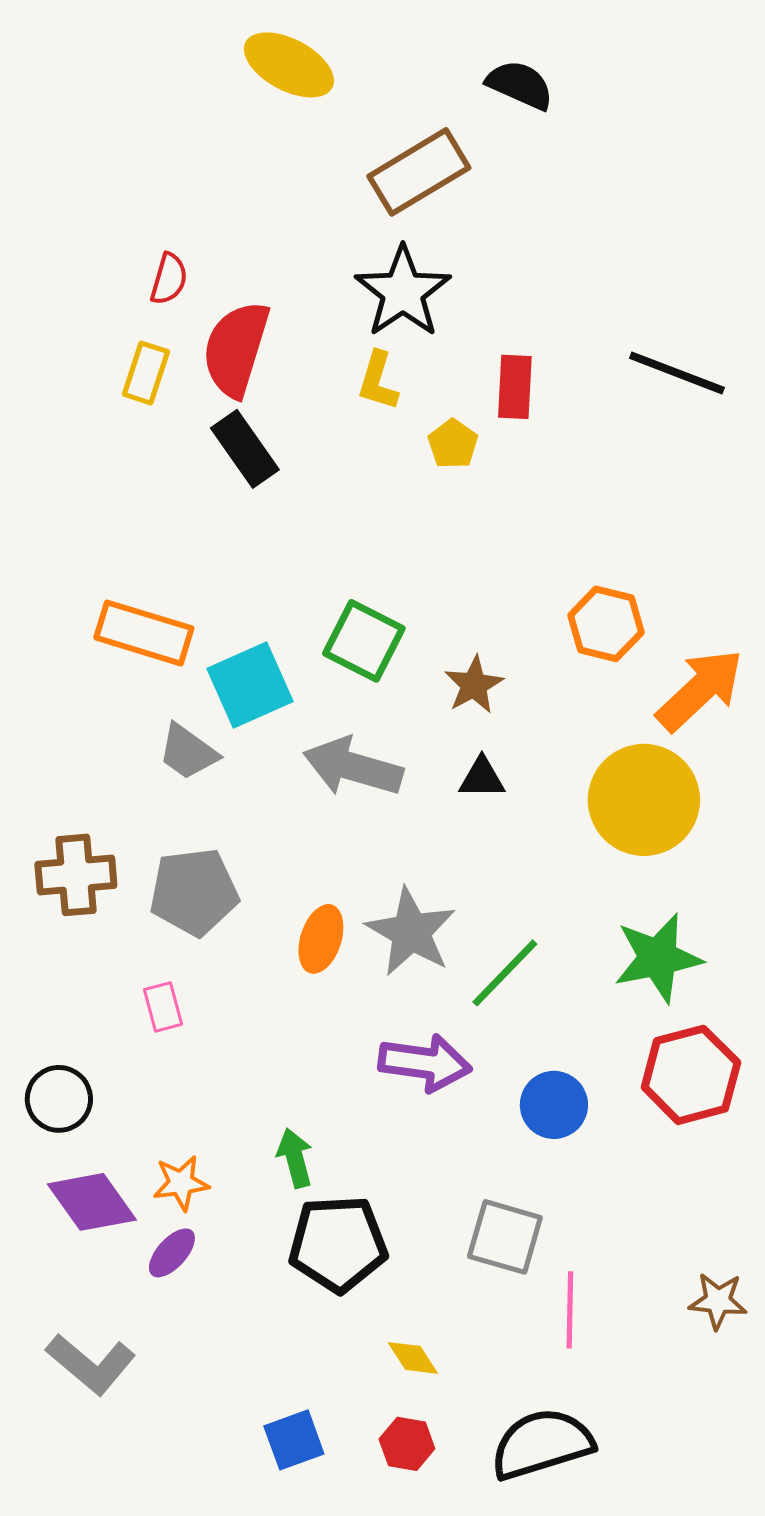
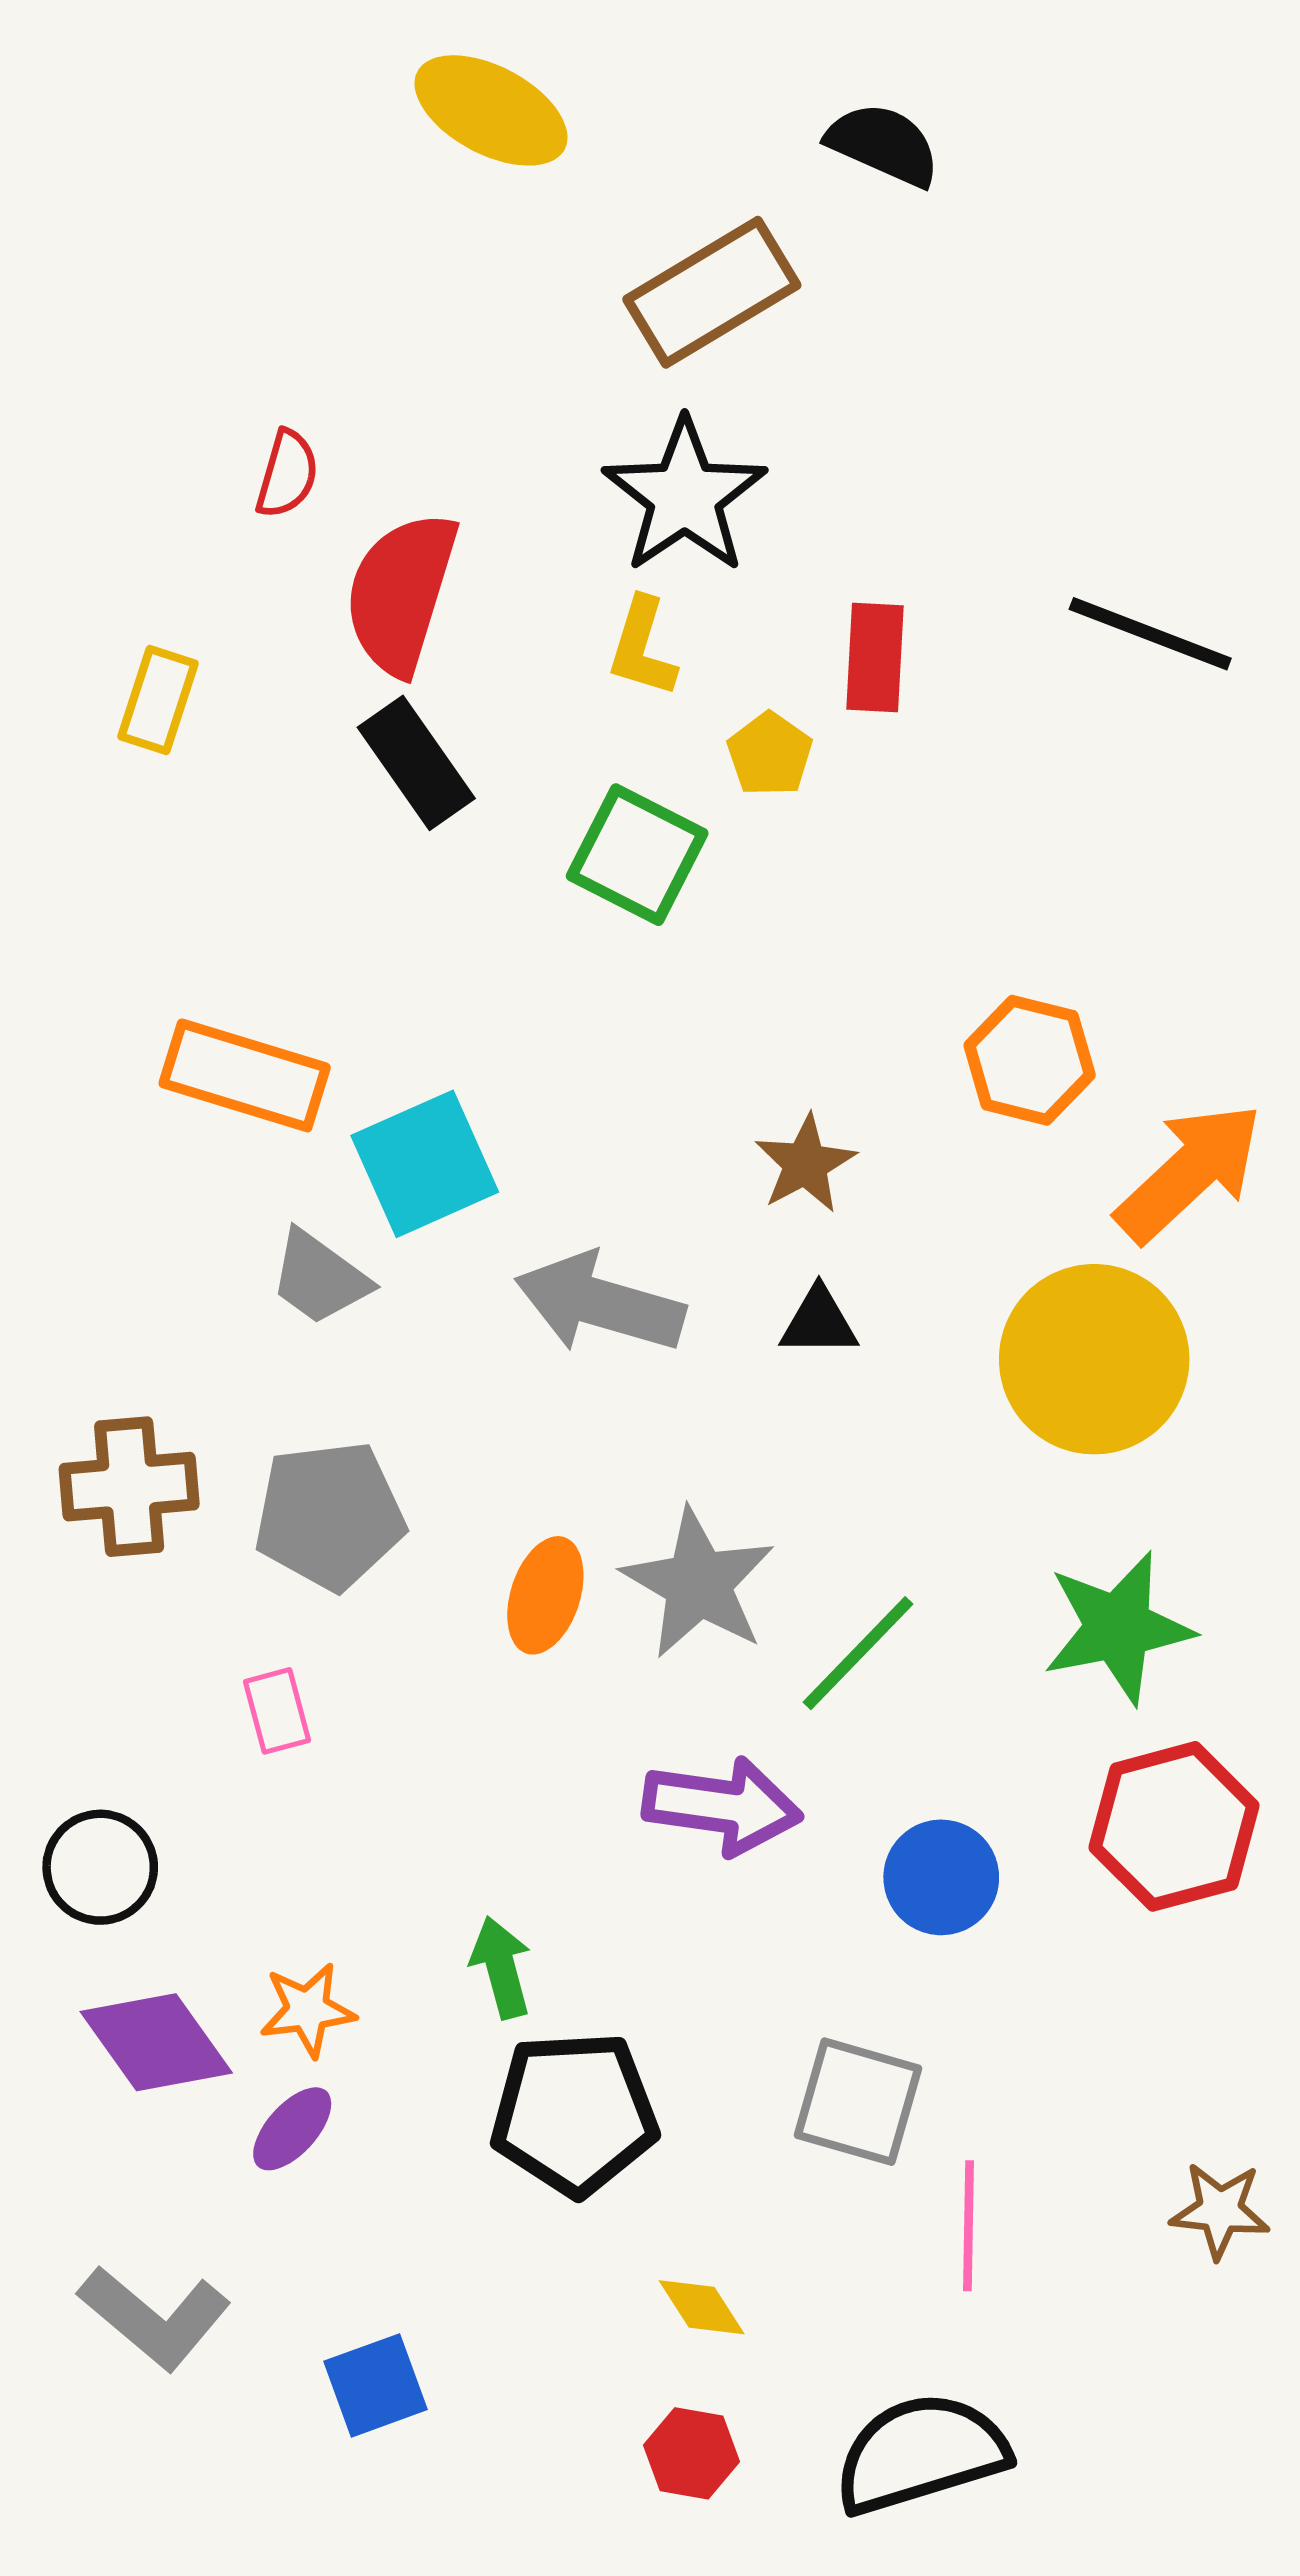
yellow rectangle: (146, 373) -> (158, 700), moved
green square: (364, 641) -> (637, 855), moved
blue square: (294, 1440) -> (375, 2385), moved

